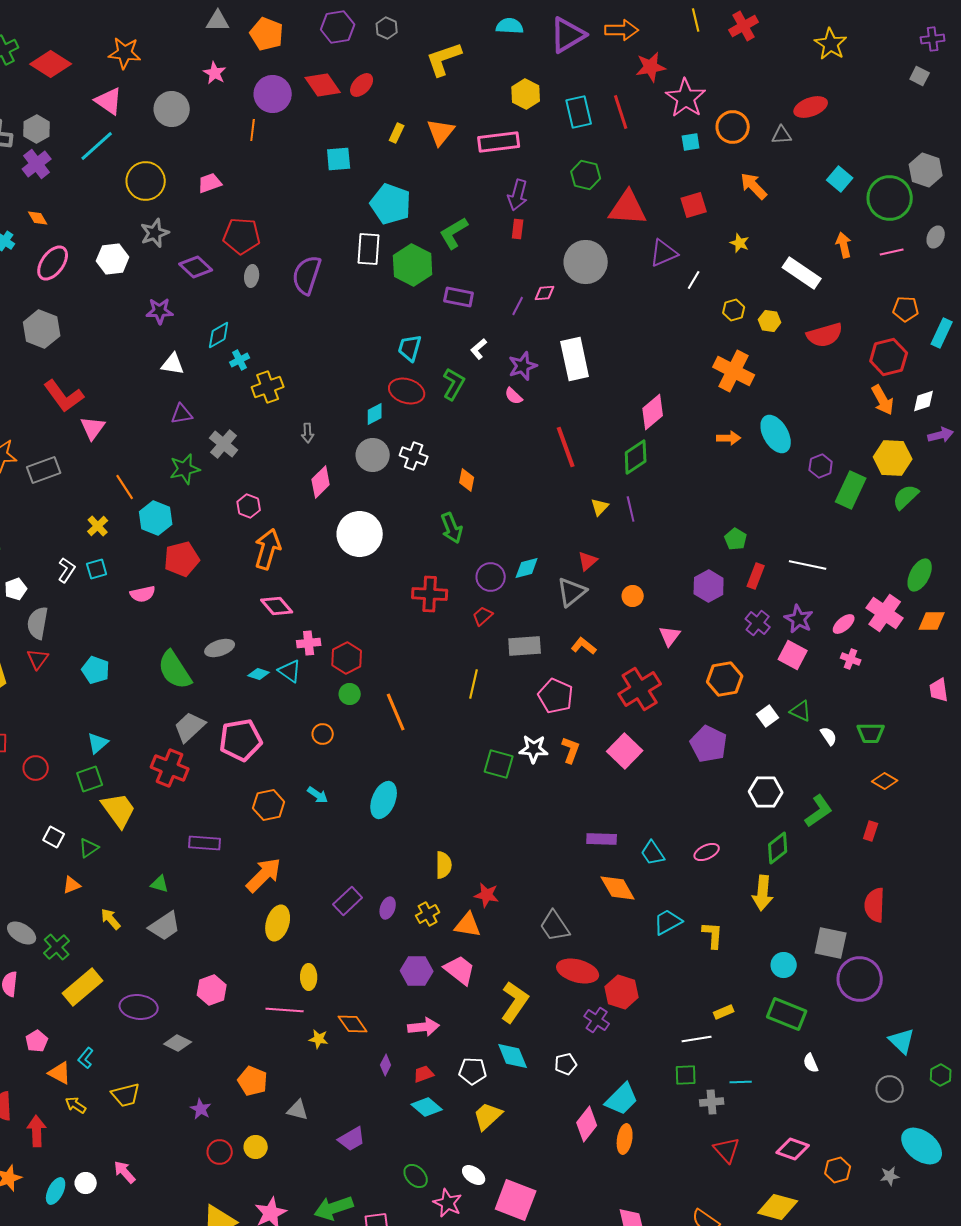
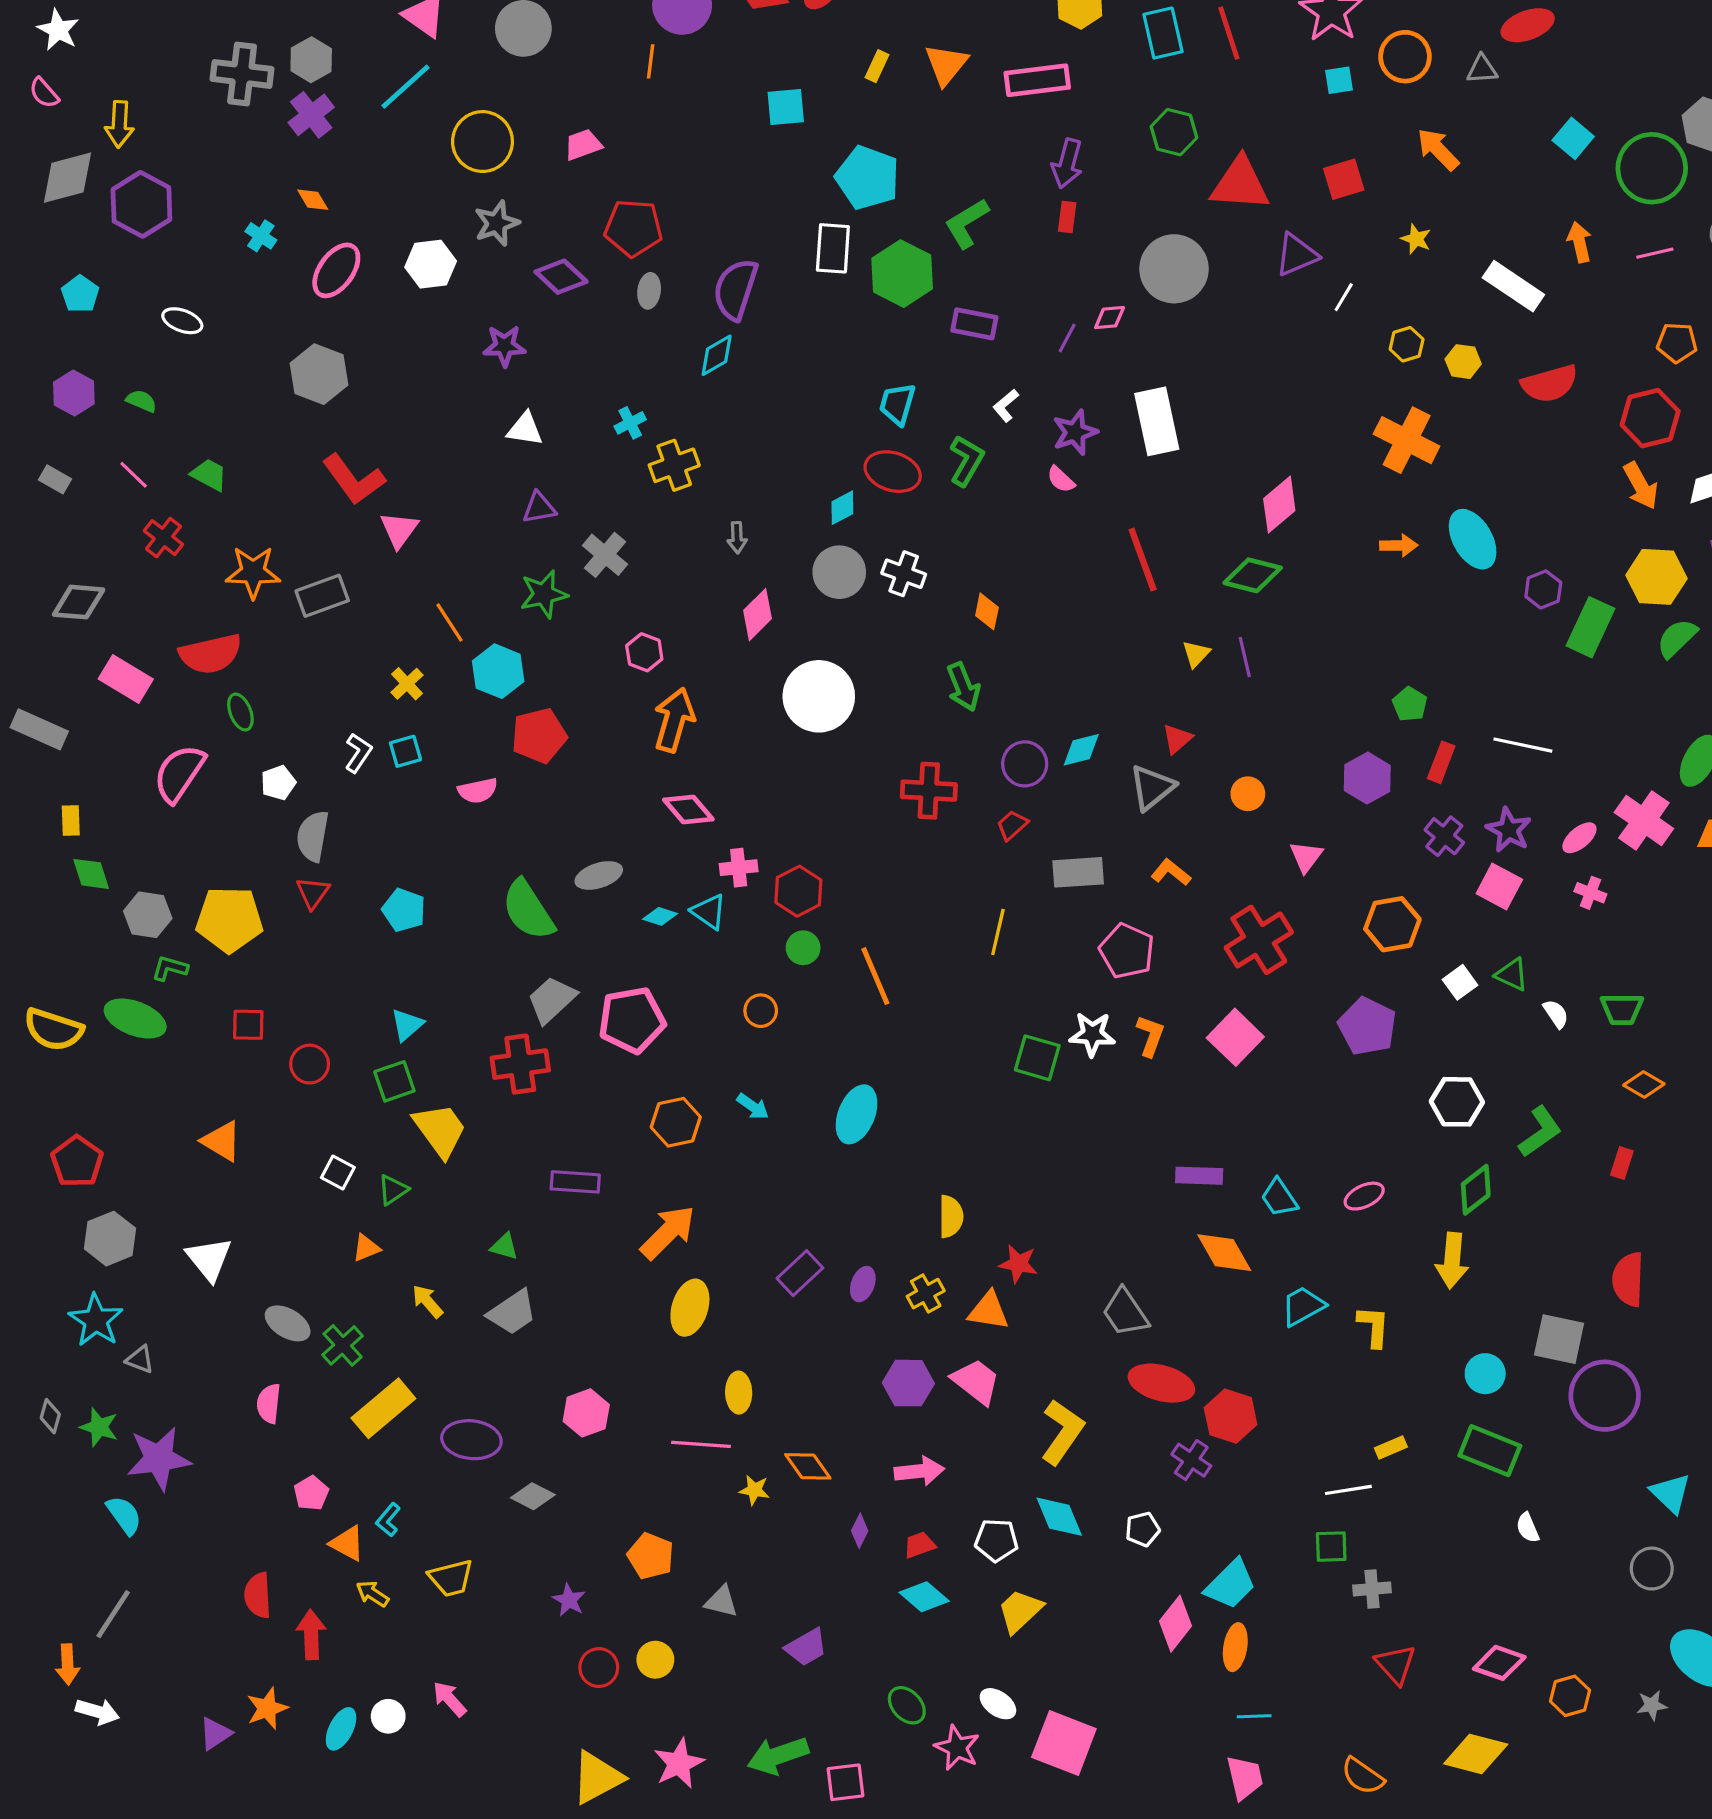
cyan diamond: (219, 335) -> (717, 355), moved
green diamond: (636, 457) -> (1253, 575), turned 48
red cross: (170, 768) -> (520, 1064), turned -30
cyan line: (741, 1082) -> (1254, 1716), moved

